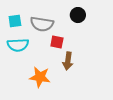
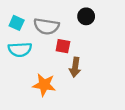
cyan square: (15, 21) -> (17, 23), turned 32

